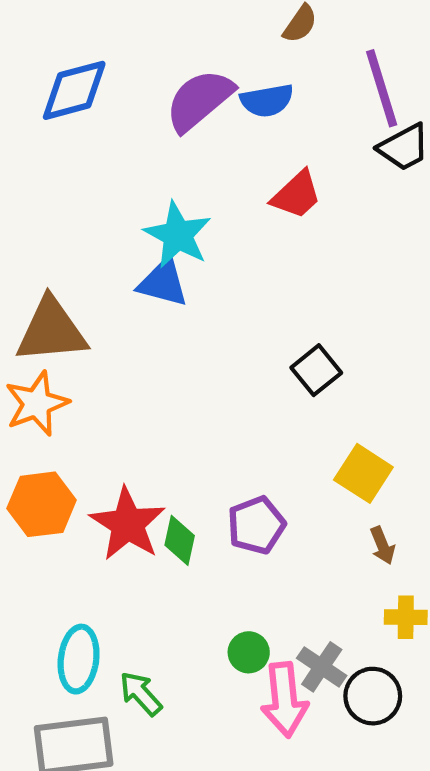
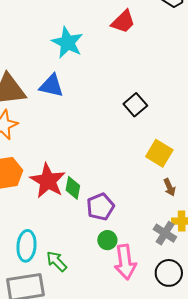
blue triangle: (163, 283) -> (51, 86), moved
purple pentagon: (256, 525) -> (100, 207), moved
gray cross: (322, 667) -> (165, 233), moved
black circle: (373, 696) -> (169, 273), moved

